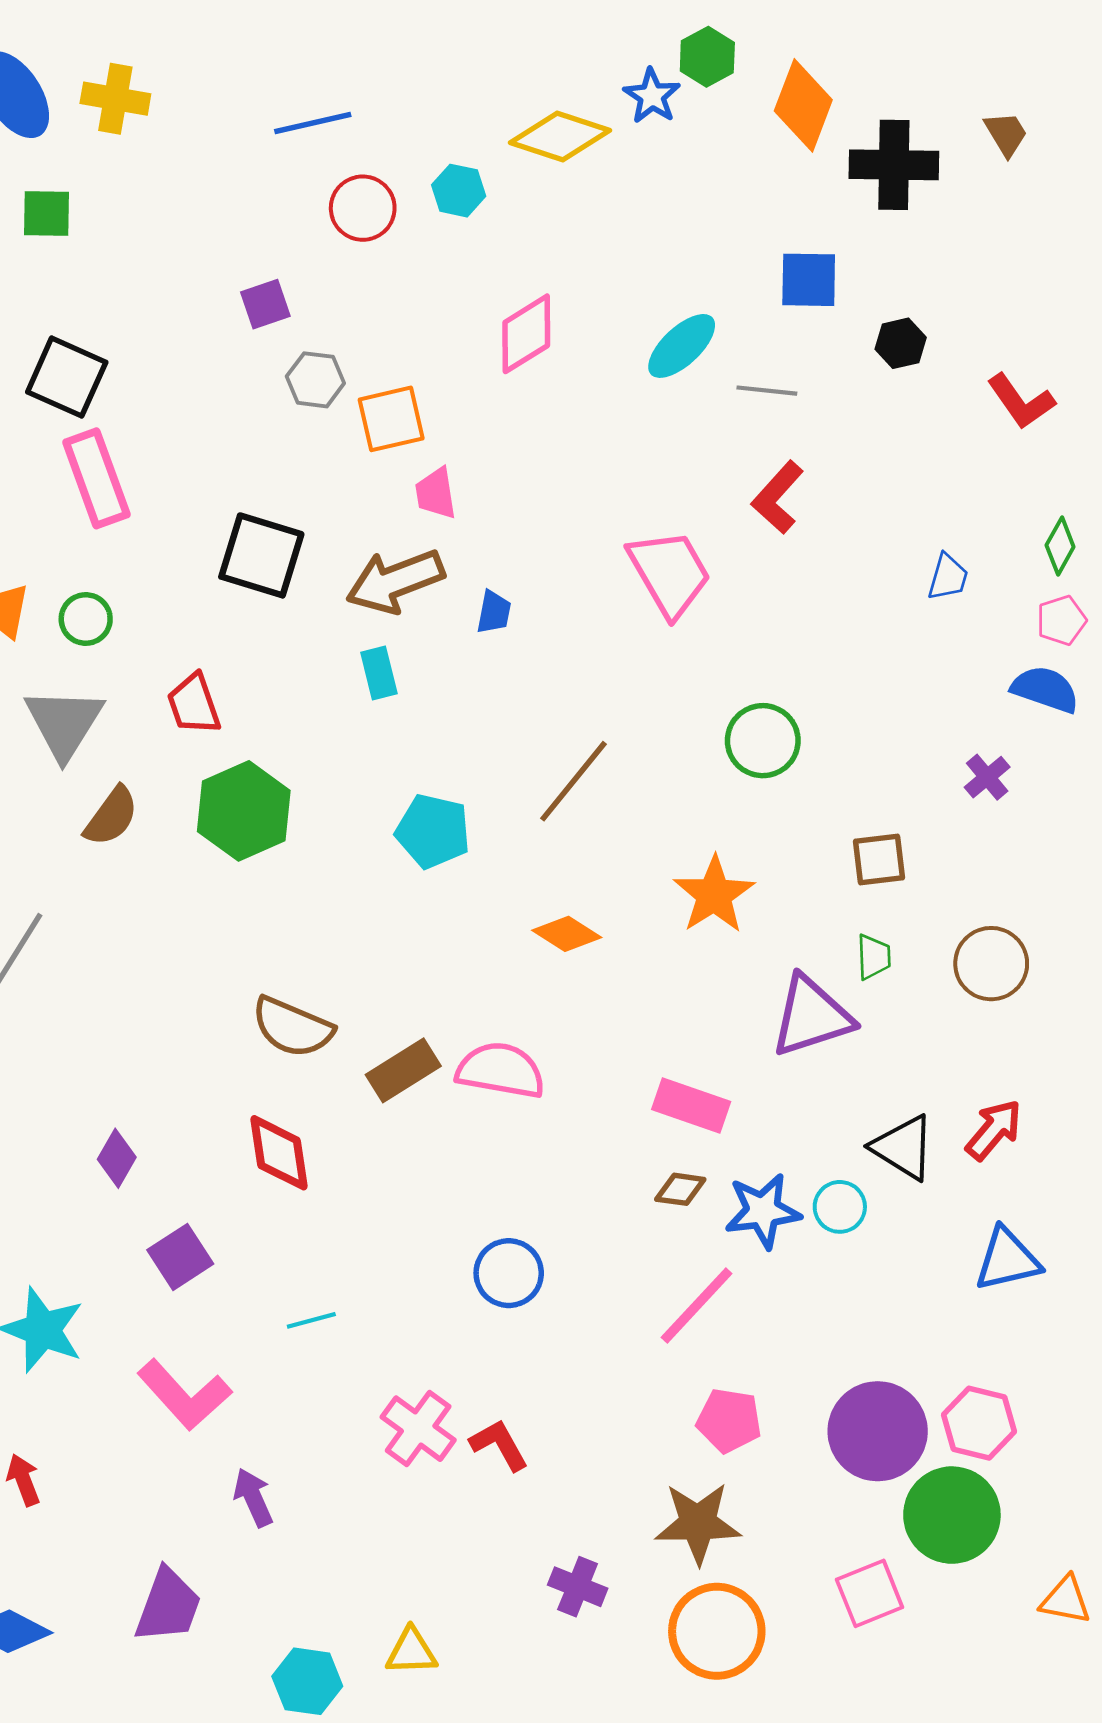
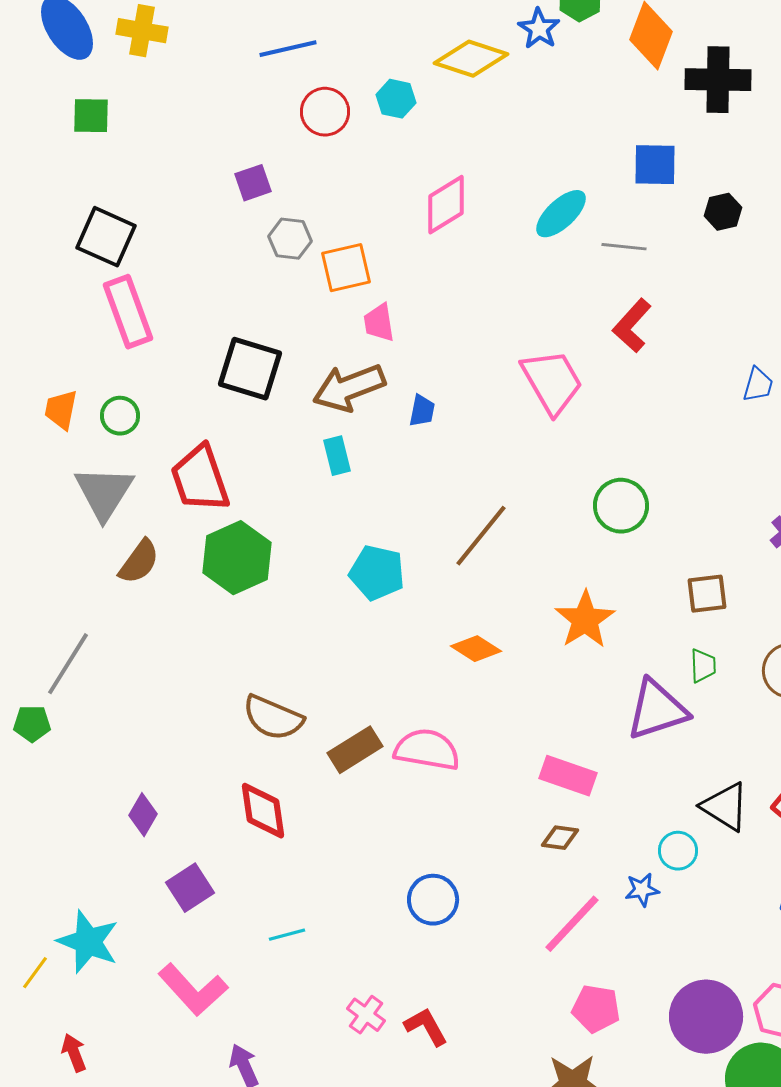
red trapezoid: (194, 704) -> (200, 479), size x1.5
blue star: (763, 1211) -> (642, 890), moved, size x0.6
pink cross: (418, 1429) -> (366, 1015), size x0.7

